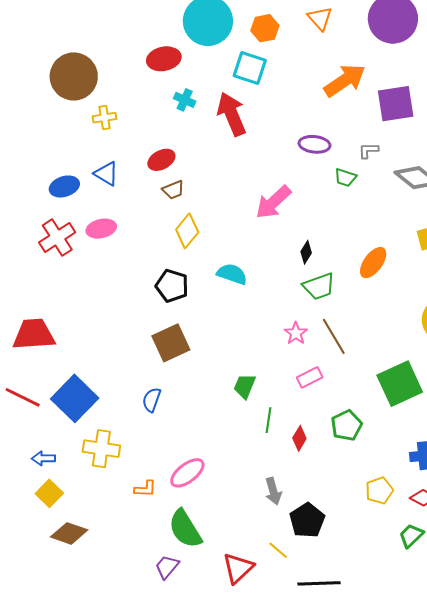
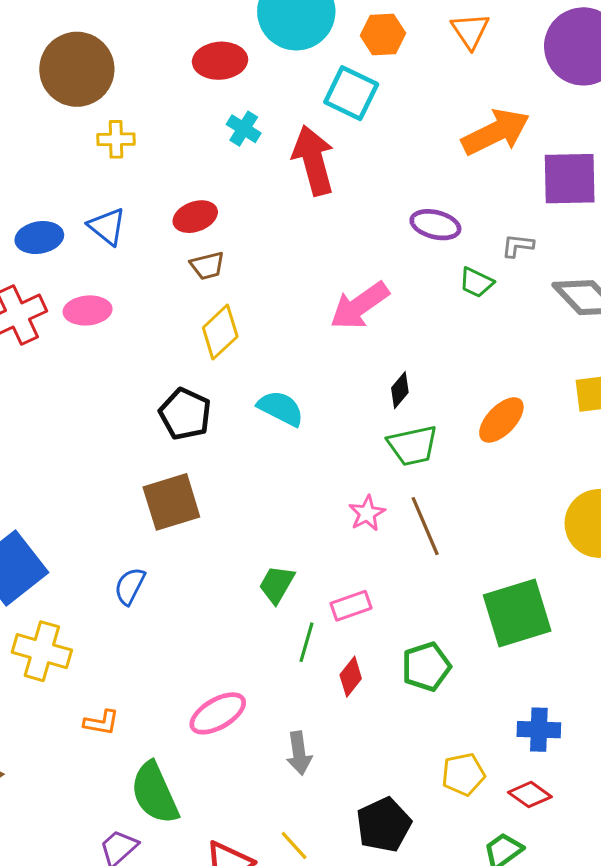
pink rectangle: (310, 377) -> (351, 606), moved
pink ellipse: (187, 473) -> (218, 713), moved
black pentagon: (307, 520) -> (384, 825), moved

